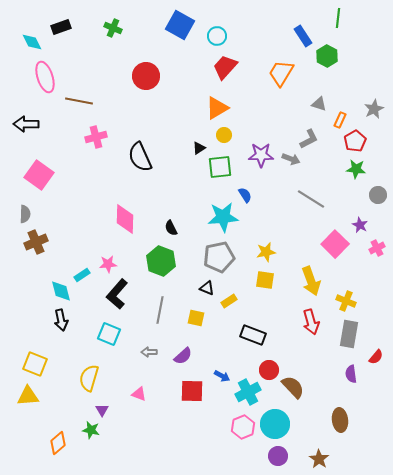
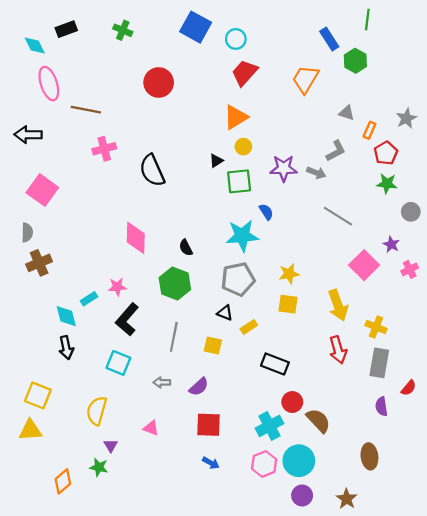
blue arrow: (222, 376) -> (211, 463), moved

